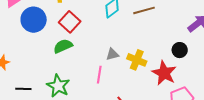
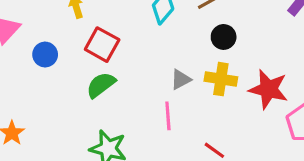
blue circle: (34, 20) -> (45, 55), size x0.6
black circle: (180, 50) -> (224, 37), moved

